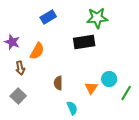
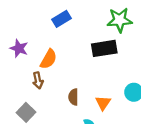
brown arrow: (20, 68) -> (38, 80), moved
orange triangle: (91, 88) -> (103, 103), moved

